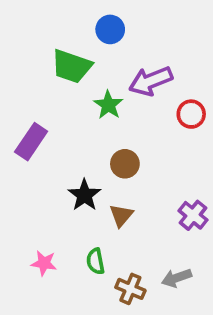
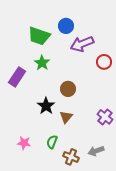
blue circle: (110, 29) -> (66, 26), moved
green star: (108, 105) -> (42, 63), moved
green semicircle: (95, 261) -> (52, 142), turned 32

